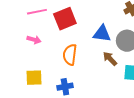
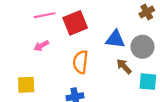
pink arrow: (34, 40) -> (41, 46), turned 136
yellow square: (34, 78) -> (26, 85), moved

